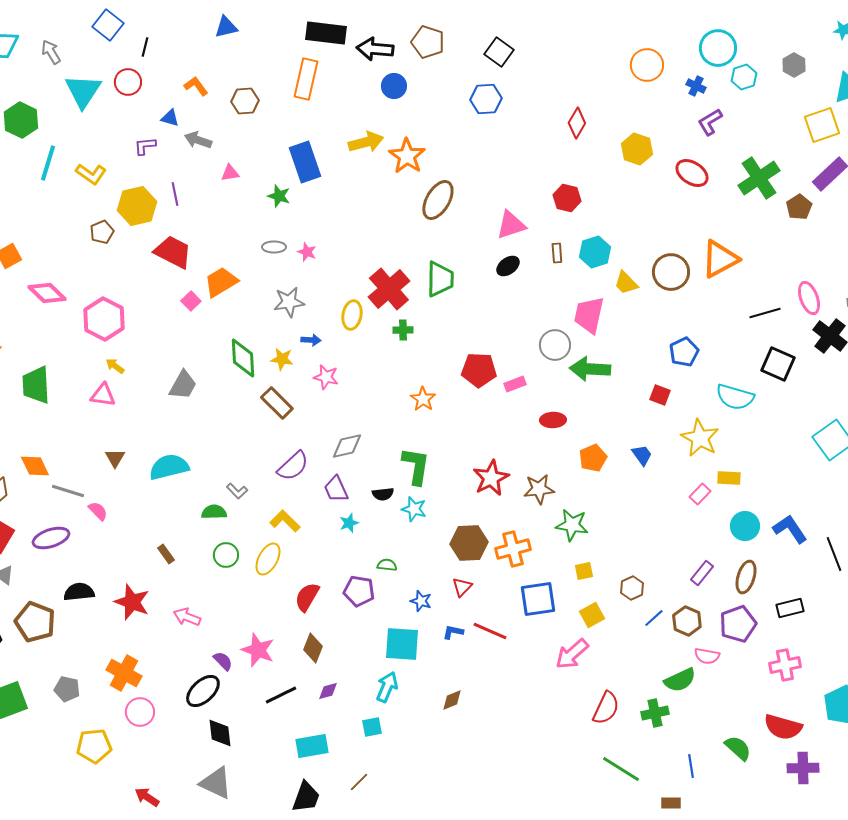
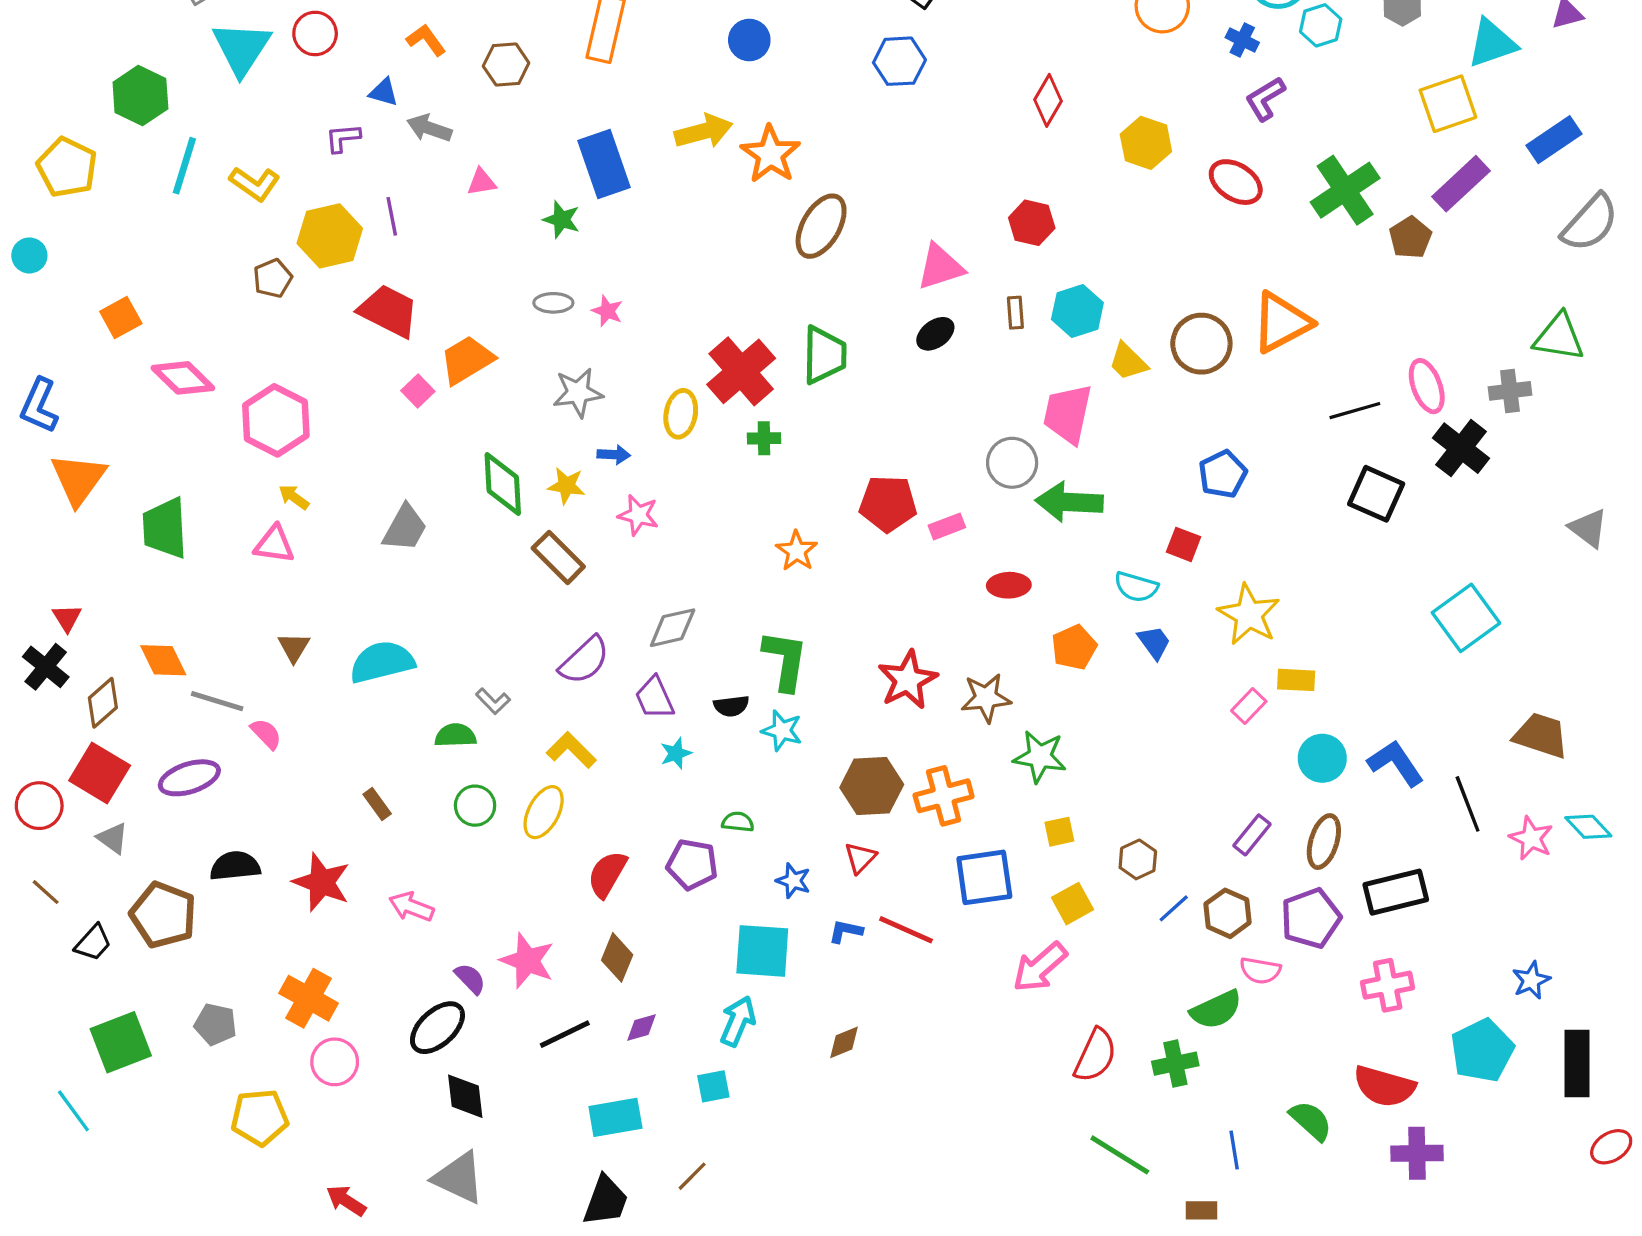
cyan semicircle: (735, 397) -> (1136, 587), moved, size x0.7
black rectangle: (790, 608) -> (1396, 892), size x1.4

